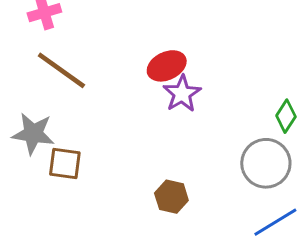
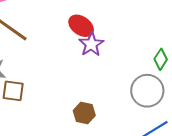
red ellipse: (167, 66) -> (81, 26), turned 60

